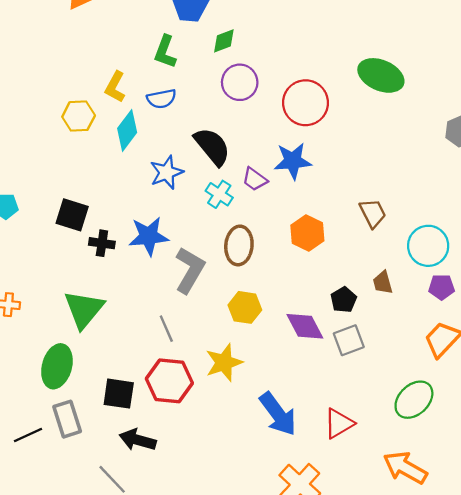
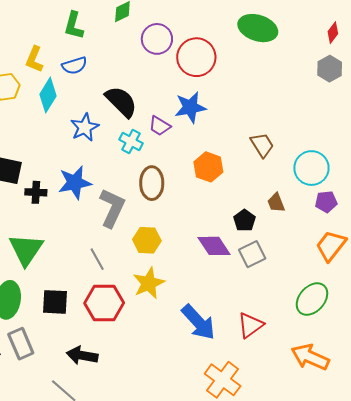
purple circle: (240, 82) -> (157, 39), moved
yellow hexagon: (245, 307) -> (147, 240), moved
black square: (119, 394) -> (55, 302), moved

